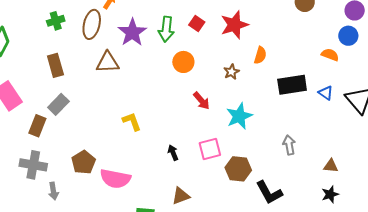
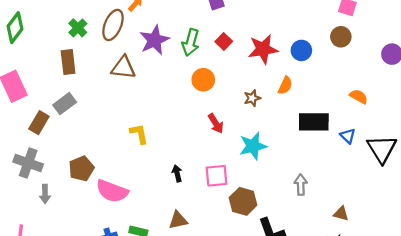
green cross: (56, 21) -> (78, 28), moved, turned -36
blue circle: (348, 36) -> (301, 50), moved

